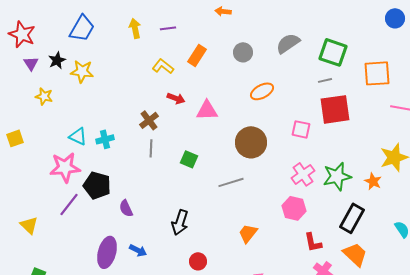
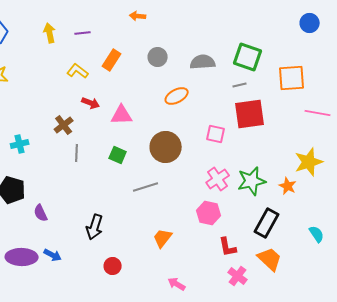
gray semicircle: (288, 43) -> (203, 62), moved, turned 30
gray line: (151, 148) -> (77, 153), moved
green square: (189, 159) -> (118, 155), moved
purple ellipse: (107, 252) -> (22, 257), turned 76

